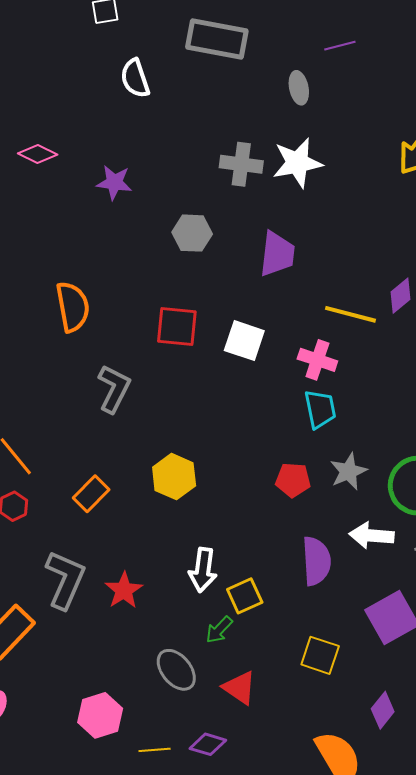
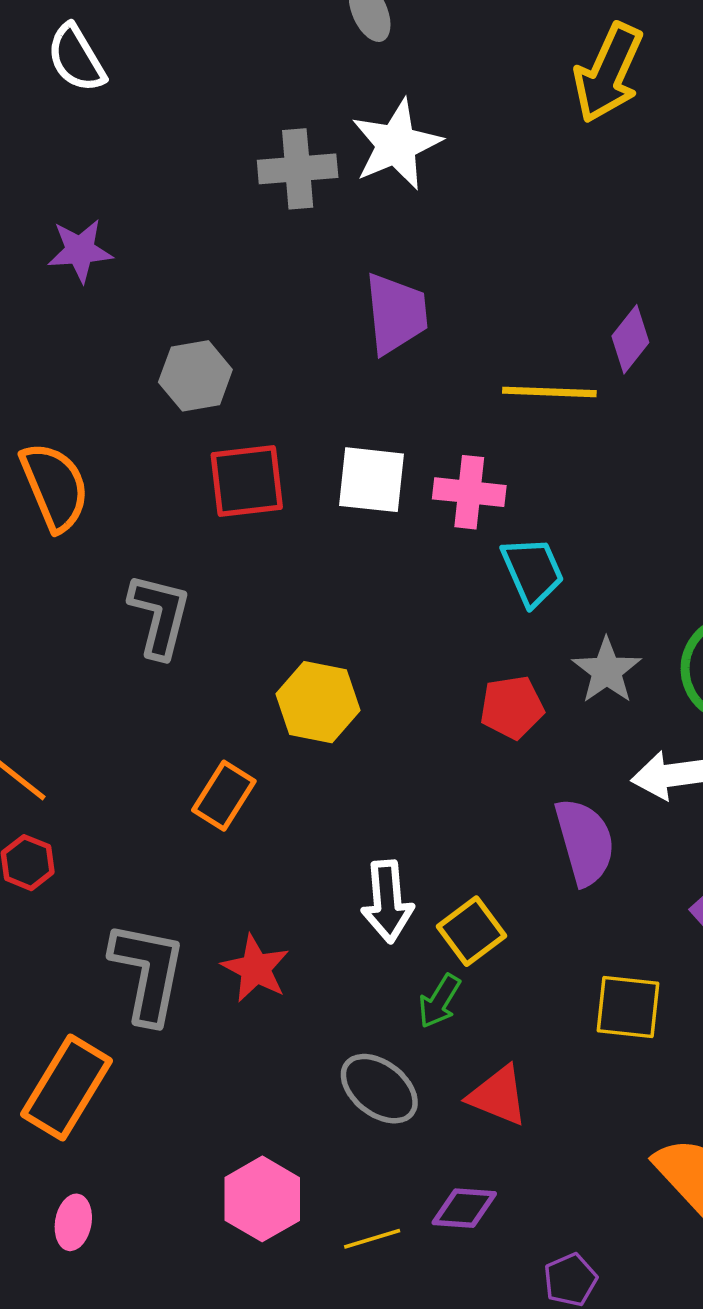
gray hexagon: (192, 233) -> (195, 376), moved
pink cross: (317, 360) -> (469, 492), moved
yellow hexagon: (174, 477) -> (318, 702), moved
orange rectangle: (91, 494) -> (224, 796), moved

